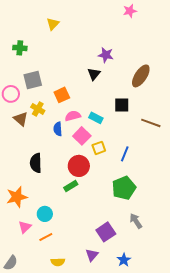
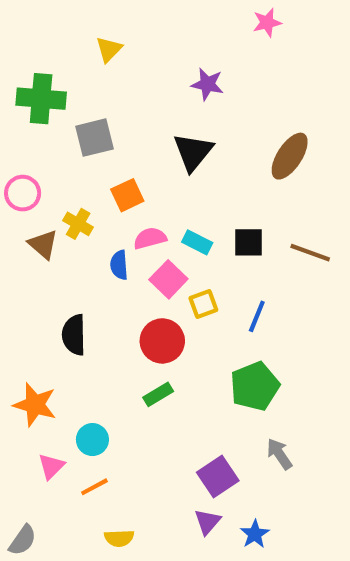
green cross: (20, 48) -> (41, 99), size x1.6
purple star: (106, 55) -> (207, 84), moved
black triangle: (94, 74) -> (193, 152), size x1.5
gray square: (33, 80) -> (94, 138), moved
black square: (122, 105) -> (249, 242), moved
green rectangle: (71, 186) -> (158, 394), moved
orange star: (17, 197) -> (35, 405), turned 30
purple triangle: (92, 255) -> (207, 522), moved

